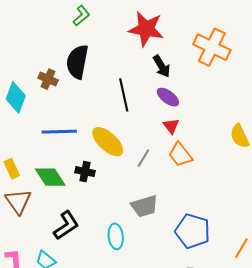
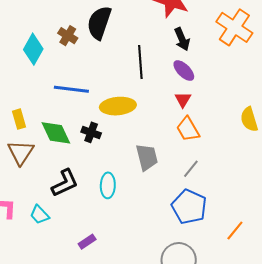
yellow ellipse: (108, 142) -> (118, 106), turned -56
gray line: (143, 158) -> (191, 169), moved
gray trapezoid: (144, 206) -> (147, 157), moved, turned -96
cyan ellipse: (116, 236) -> (108, 185), moved

